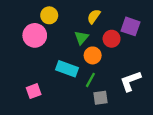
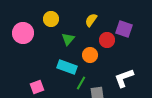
pink circle: (35, 35) -> (23, 33), moved
green triangle: (81, 38) -> (68, 39), moved
green line: (90, 80) -> (81, 83), moved

